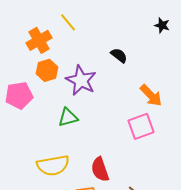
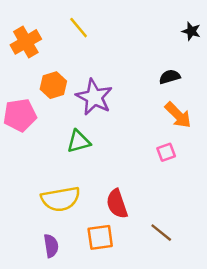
orange cross: (39, 40) -> (26, 42), moved
black semicircle: (119, 55) -> (170, 77), moved, turned -54
pink square: (141, 126) -> (166, 152), size x0.6

